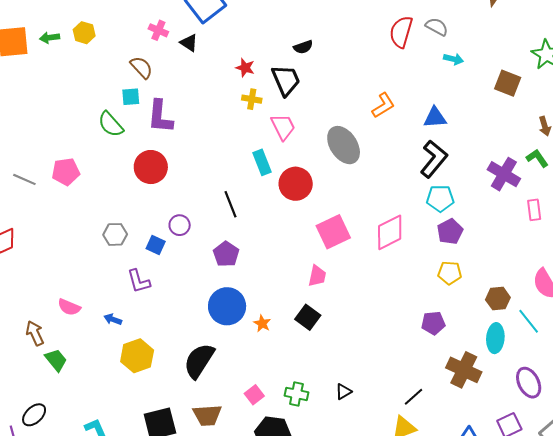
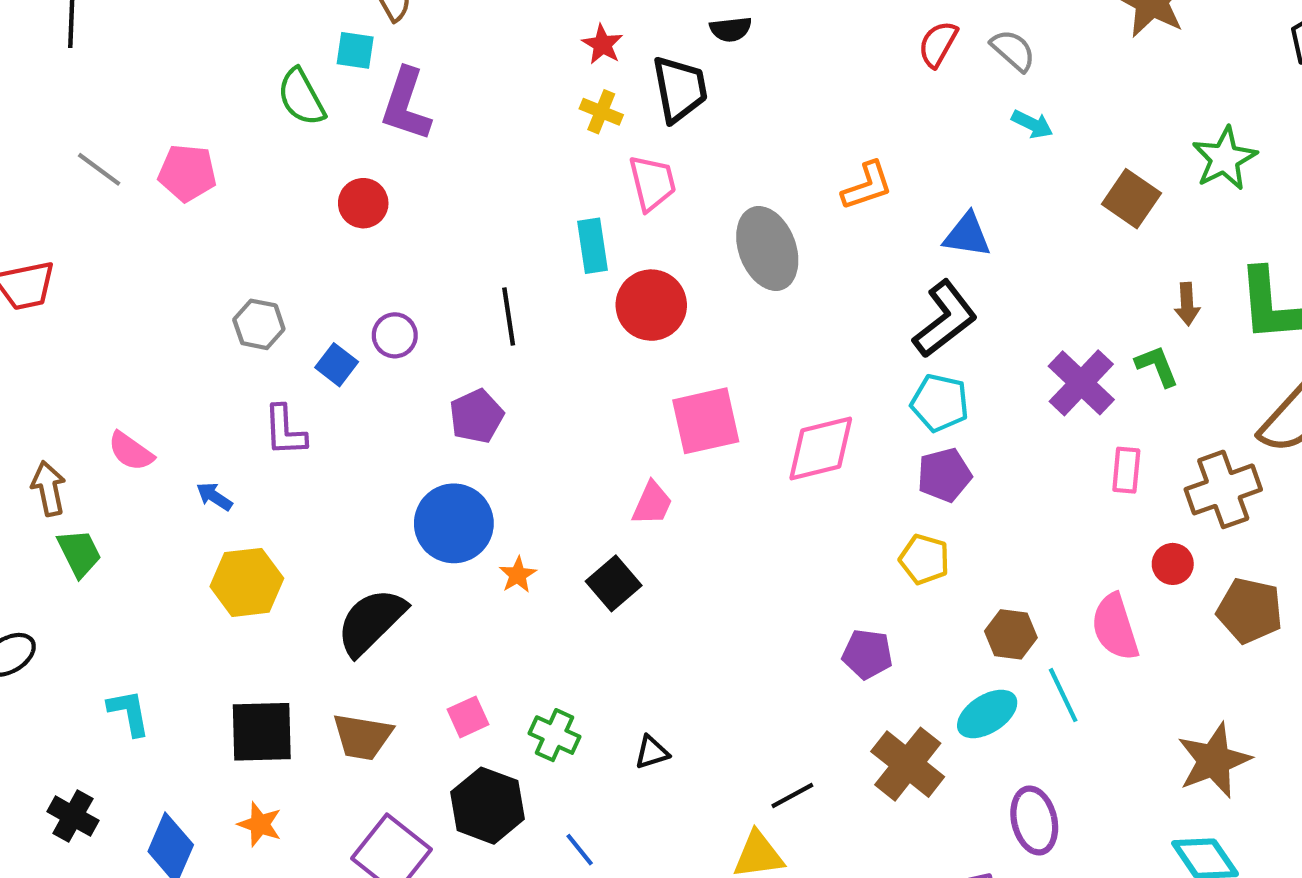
red semicircle: (401, 32) -> (938, 44), size x0.7
red circle: (151, 167) -> (363, 203), size x0.7
cyan ellipse: (495, 338) -> (987, 714), turned 40

